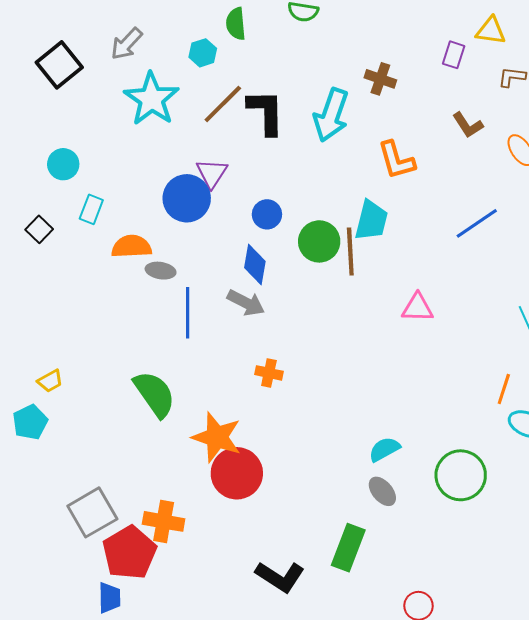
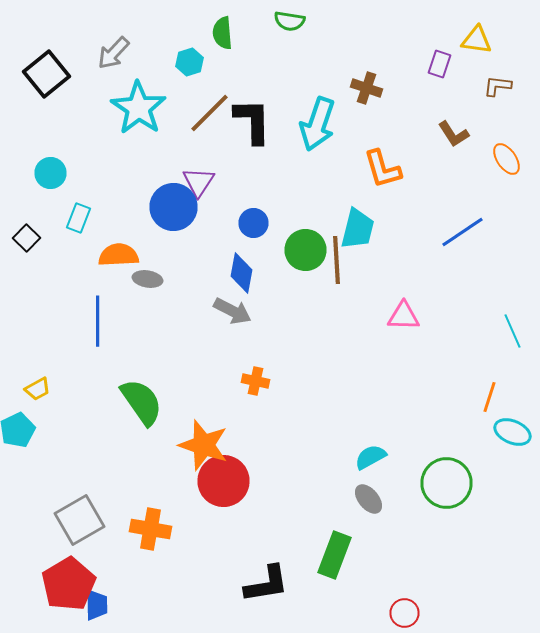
blue line: (188, 313) -> (98, 321), moved
red pentagon: (129, 553) -> (68, 584), moved
black L-shape: (280, 577) -> (266, 584), turned -42

